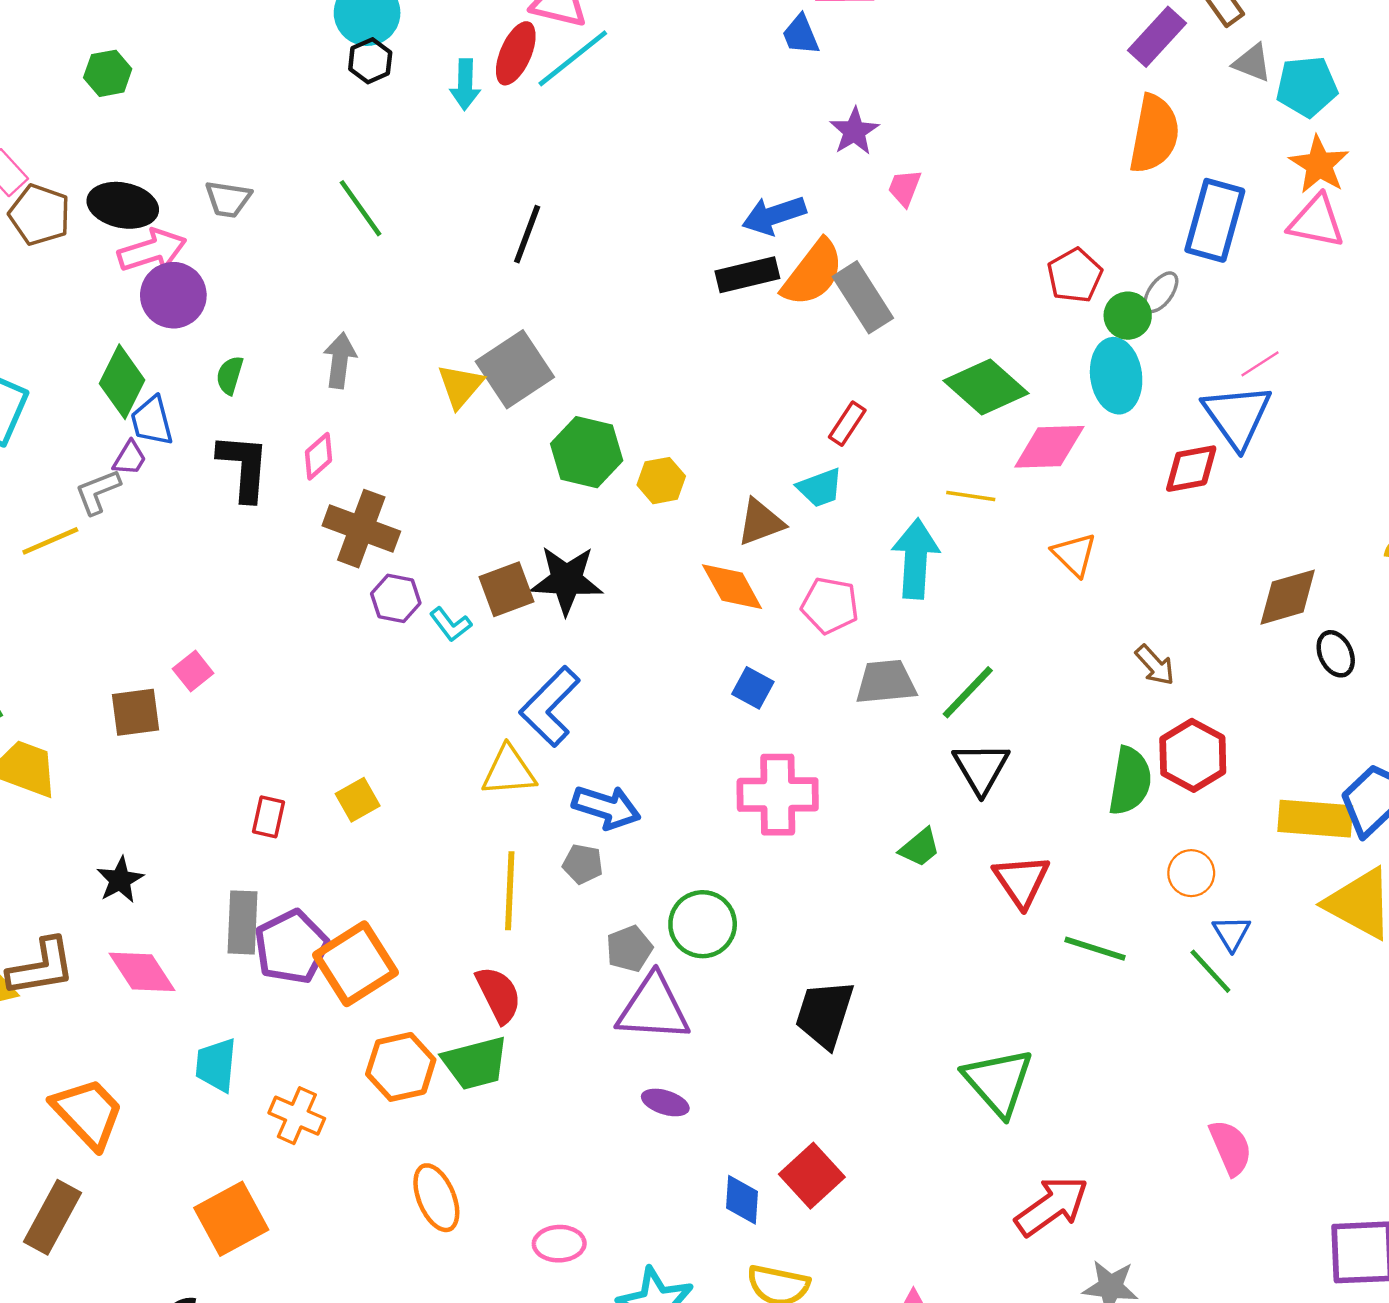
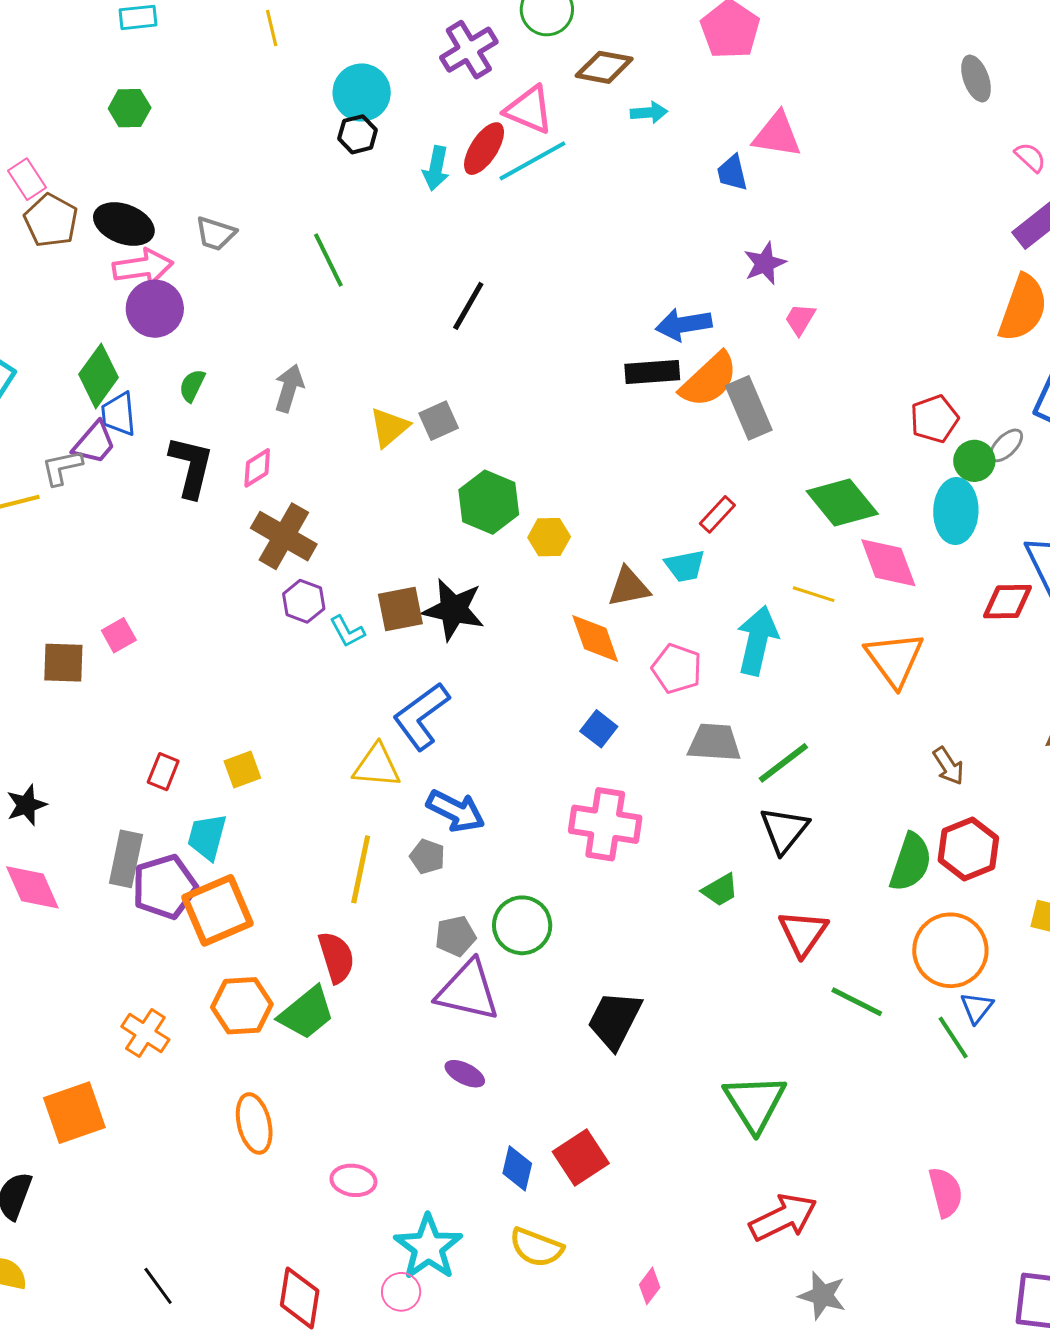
gray square: (515, 369) -> (439, 421), size x0.6
pink diamond: (1049, 447) -> (888, 563), turned 62
purple trapezoid: (130, 458) -> (94, 443), size x1.4
orange triangle: (1074, 554) -> (895, 659), size x1.5
orange circle: (1191, 873) -> (950, 950), size x1.8
green trapezoid: (475, 1063) -> (307, 1013), turned -34
cyan trapezoid: (216, 1065) -> (207, 837), moved

